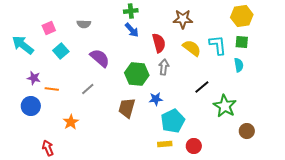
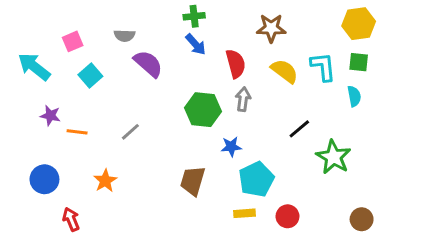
purple semicircle: (100, 58) -> (148, 64), moved
blue circle: (31, 106) -> (44, 179), moved
brown trapezoid: (127, 108) -> (193, 181), moved
brown circle: (247, 131) -> (362, 219), moved

